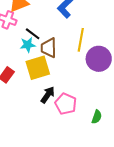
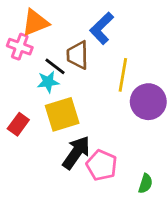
brown trapezoid: (49, 48) -> (78, 55), moved
black arrow: (48, 95) -> (76, 153), size x1.4

